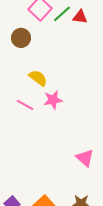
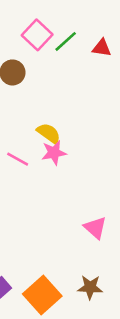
red triangle: (80, 17) -> (102, 48), moved
yellow semicircle: (38, 78) -> (49, 133), moved

